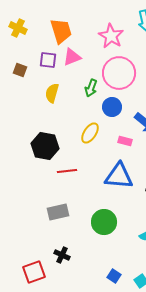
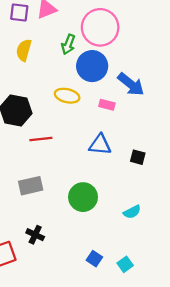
blue circle: (112, 107) -> (92, 66), size x1.4
yellow ellipse: (90, 133) -> (67, 96), turned 70
blue triangle: (119, 176) -> (100, 145), size x0.7

